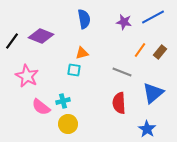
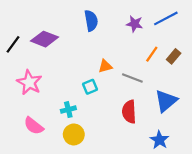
orange triangle: (82, 53) -> (105, 66), moved
cyan square: (74, 70) -> (90, 87), moved, turned -32
pink semicircle: (41, 107) -> (34, 126), moved

